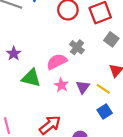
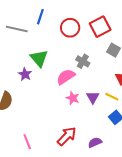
green triangle: (31, 78) -> (39, 58), moved, turned 42

